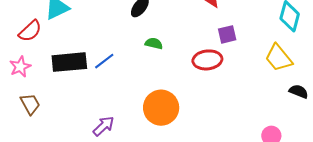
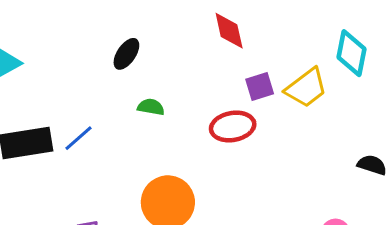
yellow trapezoid: (278, 58) -> (306, 88), moved, turned -84

